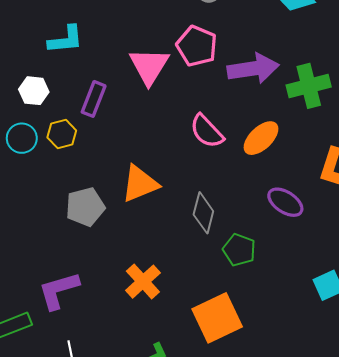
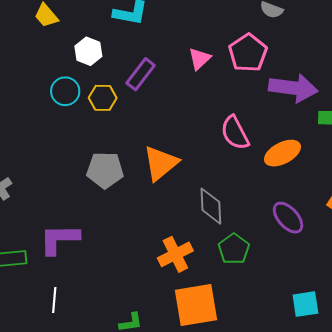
pink triangle: (149, 66) -> (200, 59), size x0.6
orange triangle: (140, 184) -> (161, 163), turned -33
gray diamond: (203, 213) -> (211, 206), turned -33
orange cross: (143, 282) -> (175, 254), moved

